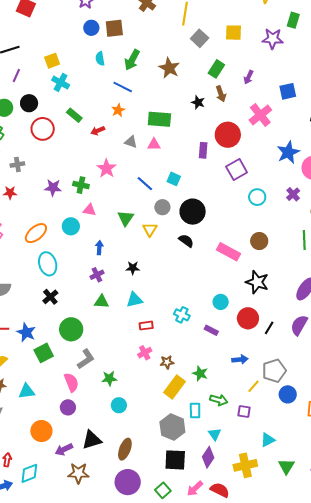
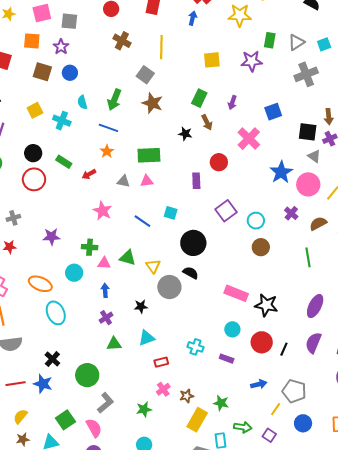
brown square: (114, 28) -> (42, 72), moved, turned 30
gray square: (200, 38) -> (145, 75), moved
cyan cross: (61, 82) -> (62, 121), moved
black circle: (29, 103) -> (33, 153), moved
red circle: (228, 135) -> (219, 162), size x0.7
purple square: (237, 170) -> (226, 211), moved
green cross: (81, 185) -> (90, 247), moved
gray circle: (162, 207) -> (169, 287), moved, size x1.5
pink triangle: (89, 210) -> (104, 263), moved
green triangle: (126, 218) -> (128, 258), turned -42
orange ellipse: (36, 233) -> (40, 284), turned 70
brown circle: (259, 241) -> (261, 247), moved
pink rectangle: (228, 252) -> (236, 293), moved
black cross: (50, 297) -> (52, 359), moved
green square: (44, 353) -> (65, 420), moved
gray pentagon: (274, 371) -> (294, 391), turned -30
green star: (109, 378) -> (144, 409), moved
blue circle: (288, 394) -> (303, 423), moved
purple square: (244, 411) -> (269, 435), turned 32

